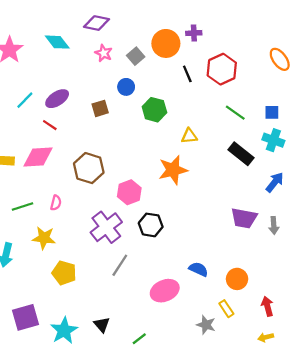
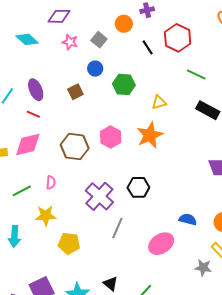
orange circle: (166, 43) -> (124, 24), size x0.7
purple ellipse: (57, 99) -> (36, 90), turned -70
pink hexagon: (129, 192) -> (111, 137), moved

